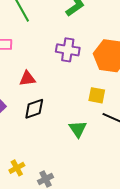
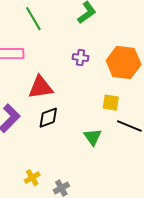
purple cross: (68, 50) -> (80, 58), size x0.7
red triangle: (27, 78) -> (41, 87), size x1.5

